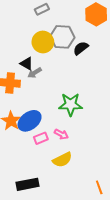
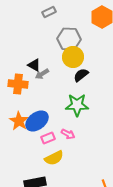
yellow circle: (43, 42) -> (73, 57), moved
black semicircle: (81, 48) -> (81, 75), moved
yellow semicircle: (62, 160) -> (54, 158), moved

